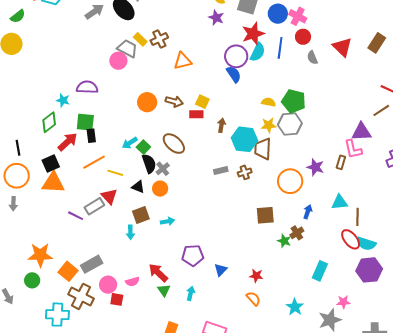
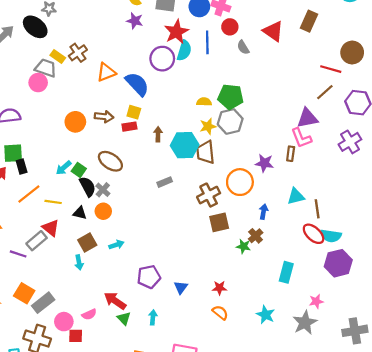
blue semicircle: (234, 74) -> (137, 84), moved, size x1.4
brown cross: (245, 172) -> (209, 195), moved, size x1.5
orange square: (68, 271) -> (24, 293), moved

